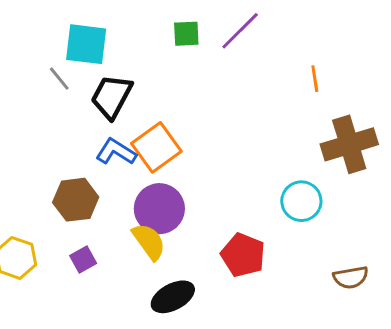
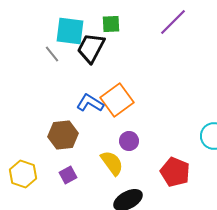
green square: (186, 34) -> (111, 24), moved
black trapezoid: (112, 97) -> (91, 48), moved
purple circle: (159, 209) -> (129, 141), moved, size x0.6

